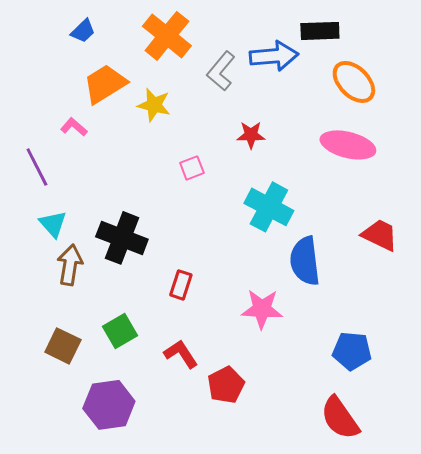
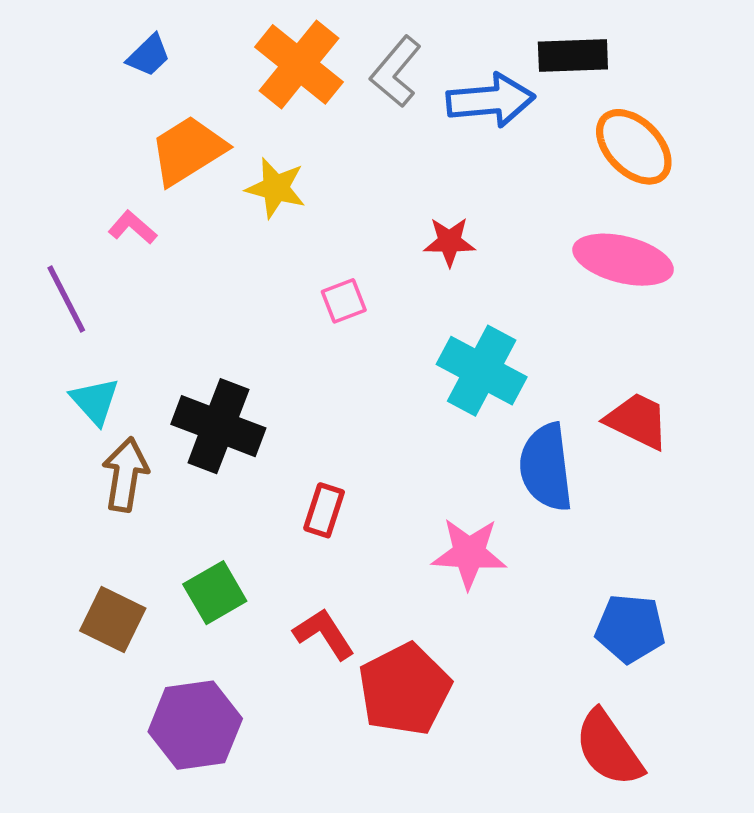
gray L-shape: (221, 71) -> (396, 72), moved
red trapezoid: (380, 235) -> (637, 421), moved
red pentagon: (226, 385) -> (405, 689), size x1.4

